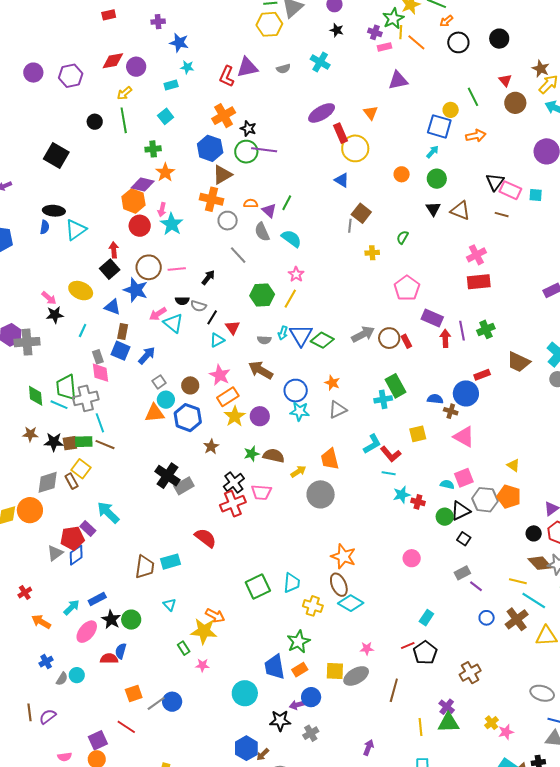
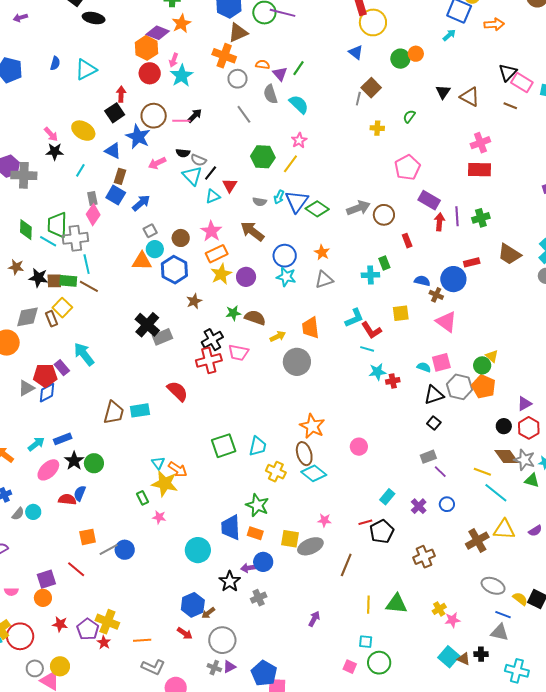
green circle: (437, 179) -> (400, 59), moved
black ellipse: (54, 211) -> (94, 18), moved
black arrow: (208, 278) -> (195, 116), moved
cyan triangle: (173, 323) -> (192, 176), moved
red rectangle: (406, 341) -> (407, 241), moved
pink diamond: (101, 373) -> (93, 215), turned 35
green rectangle: (395, 386) -> (384, 263), size x0.6
red cross: (418, 502) -> (393, 381), turned -32
green circle: (445, 517) -> (482, 365), moved
pink circle: (412, 558) -> (359, 447), moved
cyan triangle: (170, 605) -> (158, 463), moved
brown cross: (517, 619) -> (477, 541), moved
green star: (298, 642) -> (257, 505), turned -30
orange rectangle: (300, 670) -> (255, 533), turned 42
purple cross: (447, 707) -> (419, 506), moved
black star: (280, 721) -> (230, 581), turned 30

